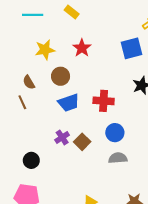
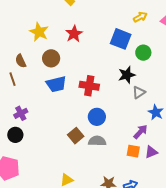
blue square: (131, 48) -> (121, 39), turned 30
yellow star: (45, 50) -> (39, 32), turned 30
purple cross: (62, 137) -> (21, 113), moved
brown square: (82, 142) -> (76, 136), moved

